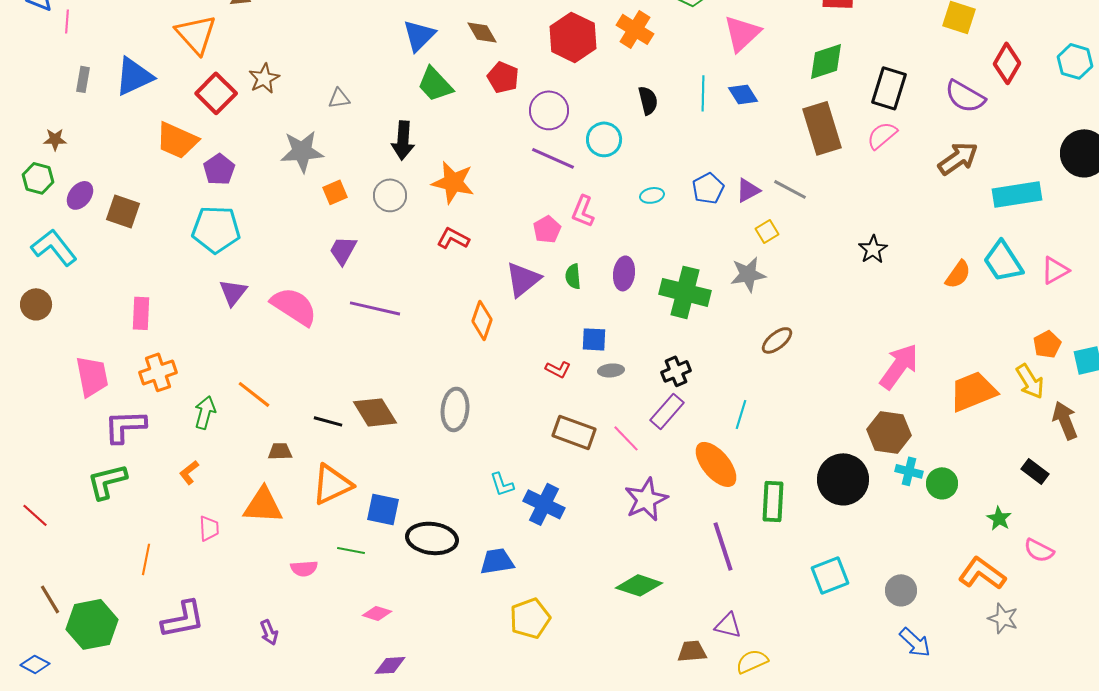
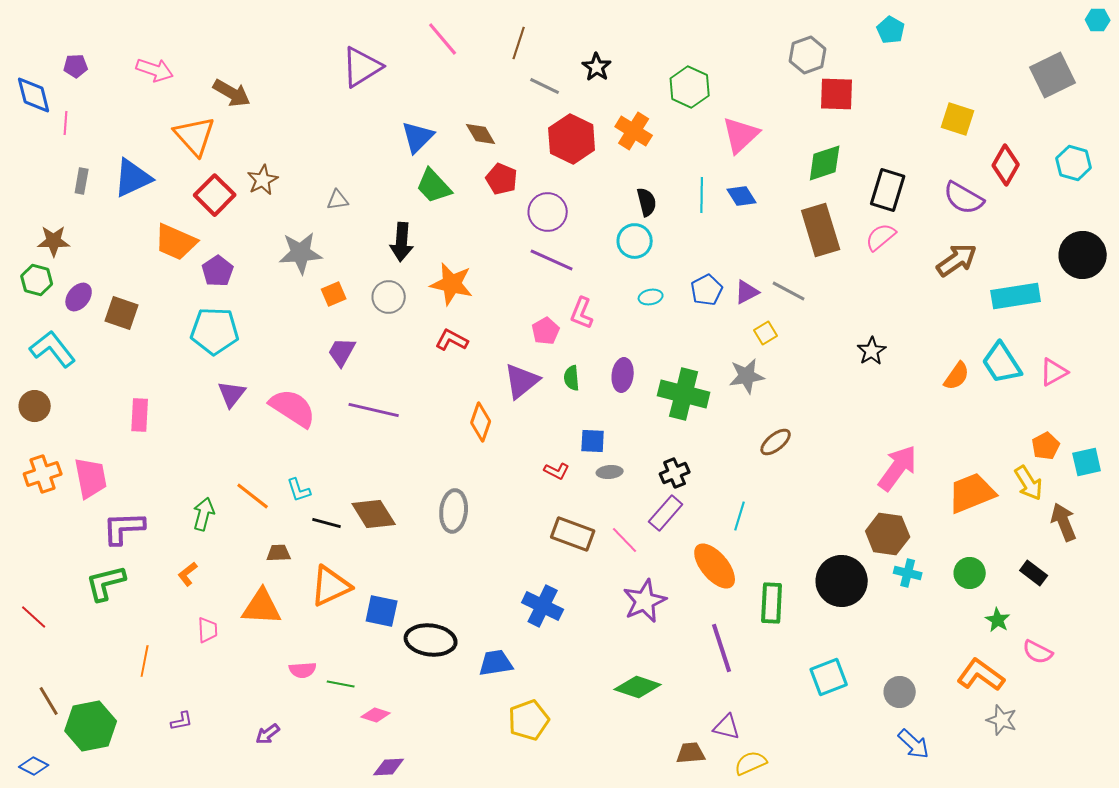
brown star: (55, 139) -> (54, 241), size x1.4
cyan circle: (604, 139) -> (635, 241), moved
orange cross: (158, 372) -> (43, 474), moved
green circle: (942, 483) -> (970, 573), moved
cyan L-shape: (502, 484) -> (299, 490), moved
green line: (351, 550) -> (341, 684), moved
purple L-shape: (183, 619) -> (182, 721), size x0.5
purple arrow: (269, 632) -> (268, 734), turned 75

